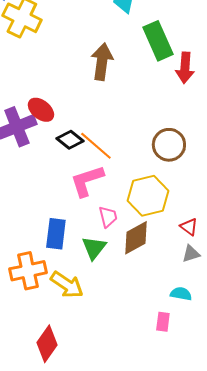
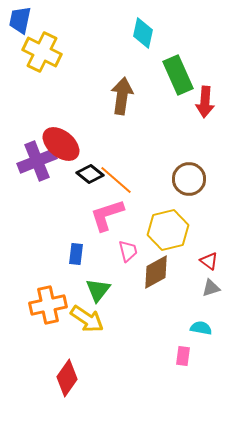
red ellipse: (41, 110) -> (61, 144), size x1.4
blue rectangle: (56, 234) -> (76, 254), moved, size x0.7
green triangle: (94, 248) -> (98, 290), moved

